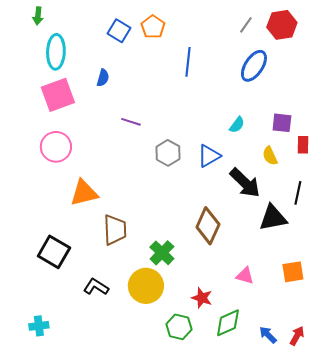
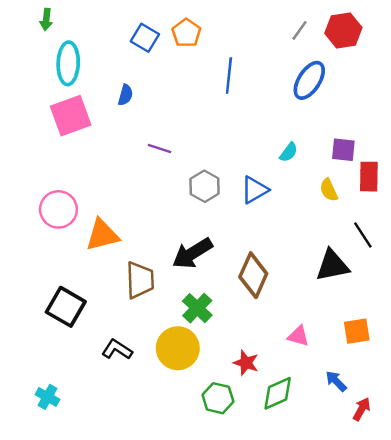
red rectangle: (303, 145) -> (369, 177), size x1.4
pink circle: (56, 147) -> (58, 209), moved
black arrow: (245, 183) -> (192, 253), moved, turned 104
black line: (298, 193) -> (363, 235), turned -45
cyan cross: (39, 326) -> (47, 397), turned 36
blue arrow: (268, 335) -> (336, 381), moved

